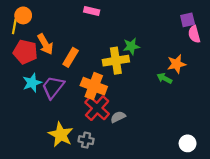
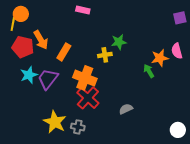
purple square: (188, 20) -> (180, 18), moved
pink semicircle: (194, 34) -> (177, 51), moved
yellow cross: (116, 61) -> (105, 55), size x0.6
green arrow: (164, 78) -> (149, 71), turned 32
gray semicircle: (118, 117) -> (126, 109), moved
white circle: (188, 143) -> (178, 130), moved

